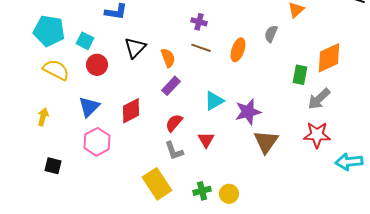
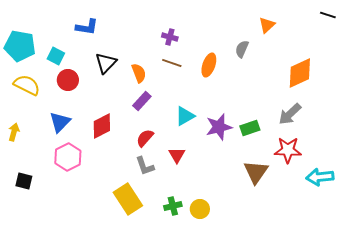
green rectangle: (300, 75) -> (250, 128), moved, turned 60
brown triangle: (266, 142) -> (256, 172), moved

